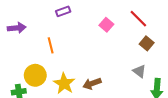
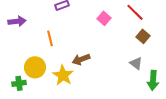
brown arrow: (92, 84) -> (81, 59), moved

